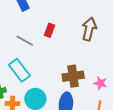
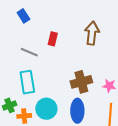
cyan rectangle: (19, 70) -> (27, 82), turned 35

